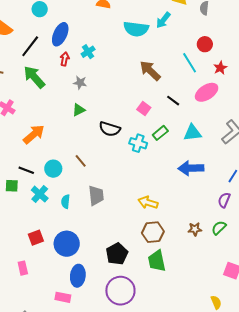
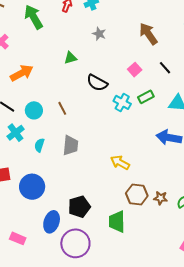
gray star: (80, 83) -> (99, 34), moved
brown hexagon: (153, 232) -> (137, 194), moved
blue ellipse: (78, 276) -> (52, 222), moved

